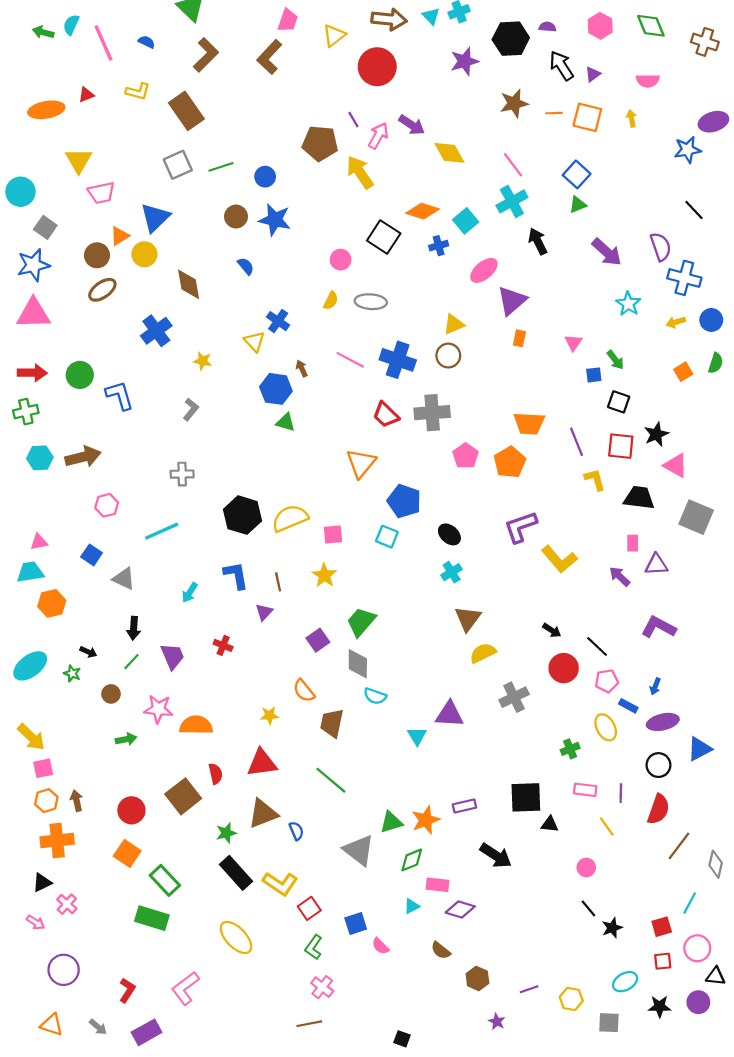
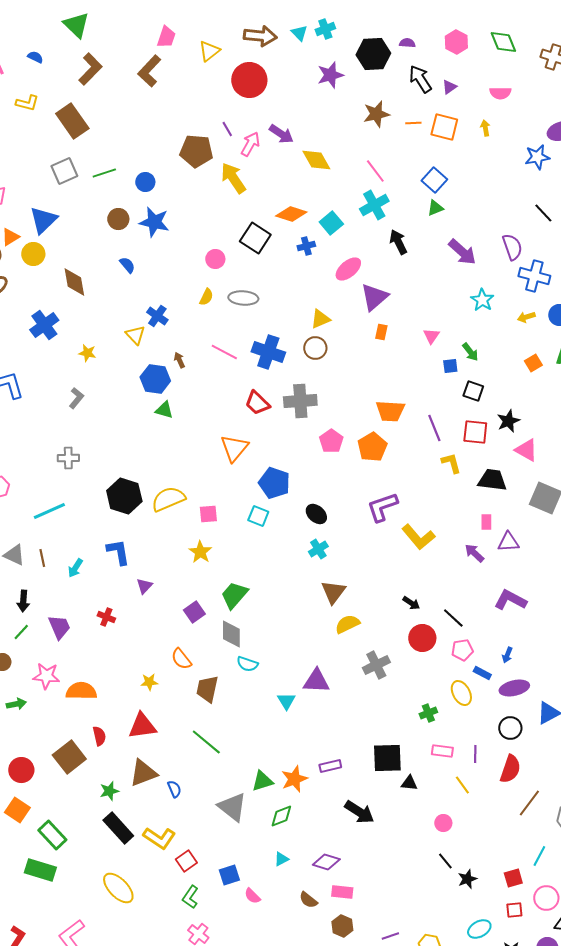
brown line: (278, 582) -> (42, 558), moved
pink rectangle: (438, 885) -> (342, 892), moved

